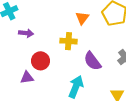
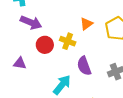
purple arrow: (26, 33) -> (31, 22), size x1.5
red circle: (41, 61) -> (45, 45), moved

